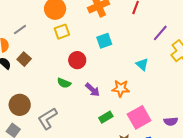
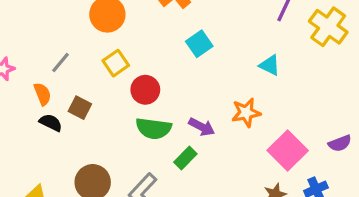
yellow square: (62, 32) -> (116, 63), moved
red circle: (77, 60) -> (145, 90), moved
green semicircle: (64, 83) -> (154, 128), size x1.5
green rectangle: (106, 117) -> (185, 158), moved

